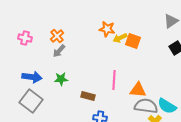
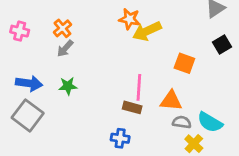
yellow arrow: (120, 38) -> (147, 31), size x1.5
orange square: (133, 41) -> (184, 63), moved
brown rectangle: (88, 96) -> (132, 107), moved
gray semicircle: (146, 106) -> (182, 122), size x0.6

